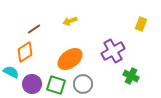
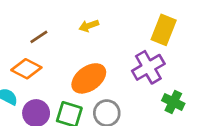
yellow rectangle: (141, 24) -> (164, 30), moved, size x1.5
orange diamond: (25, 52) -> (26, 69), turned 60

